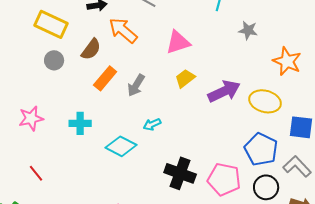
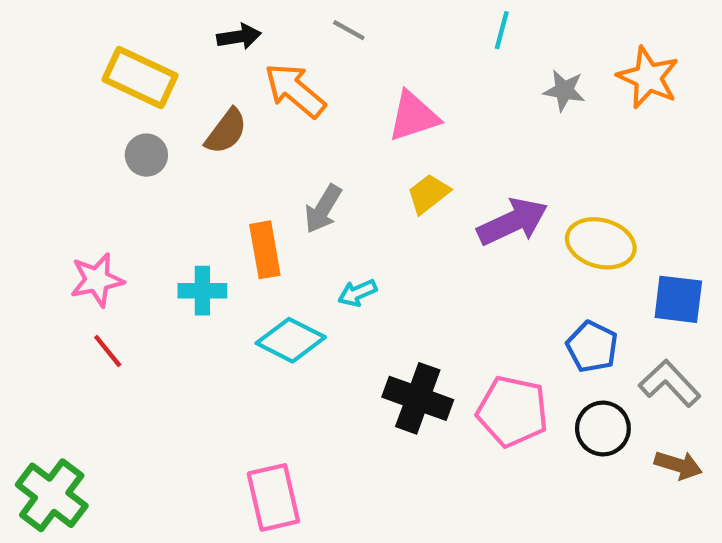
orange star: (287, 61) -> (648, 78), moved
orange rectangle: (105, 78) -> (265, 250), moved, turned -50
blue pentagon: (261, 149) -> (592, 347), size x0.7
red line: (36, 173) -> (108, 351), moved

